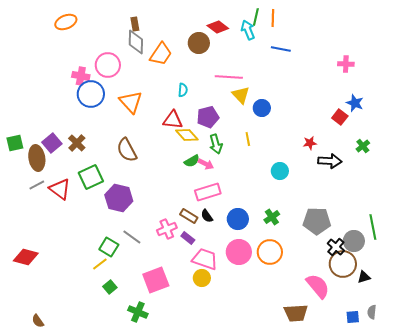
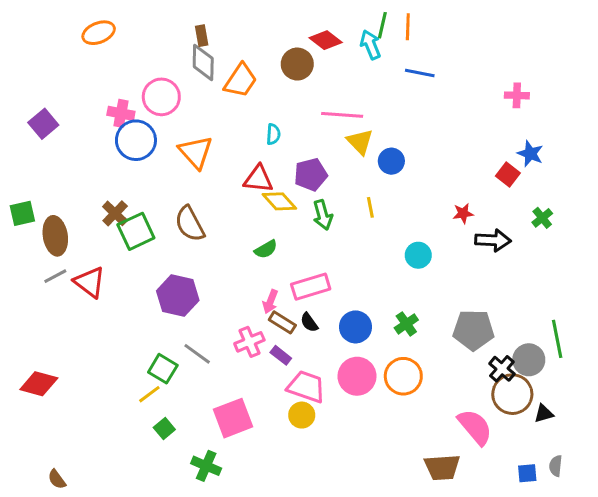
purple square: (52, 143) -> (43, 124), moved
green semicircle: (192, 161) -> (266, 249), moved
pink arrow: (206, 164) -> (270, 302), moved, turned 84
green square: (91, 177) -> (136, 231), moved

